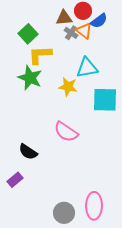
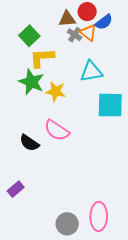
yellow star: (68, 87) -> (56, 91), moved
pink semicircle: (66, 132) -> (57, 130), moved
black semicircle: (28, 152) -> (29, 143), moved

